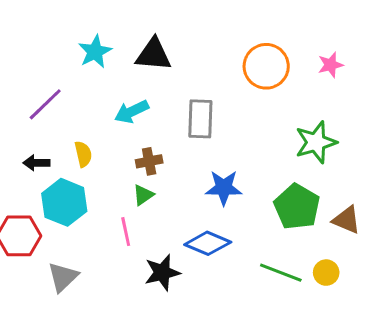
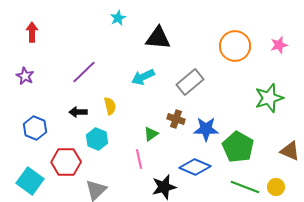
cyan star: (95, 52) -> (118, 18), moved, size x0.7
gray rectangle: (200, 119) -> (190, 82), turned 48
brown cross: (149, 161) -> (176, 119), moved, turned 30
cyan hexagon: (64, 202) -> (97, 139), size x0.7
green pentagon: (297, 207) -> (238, 147), moved

